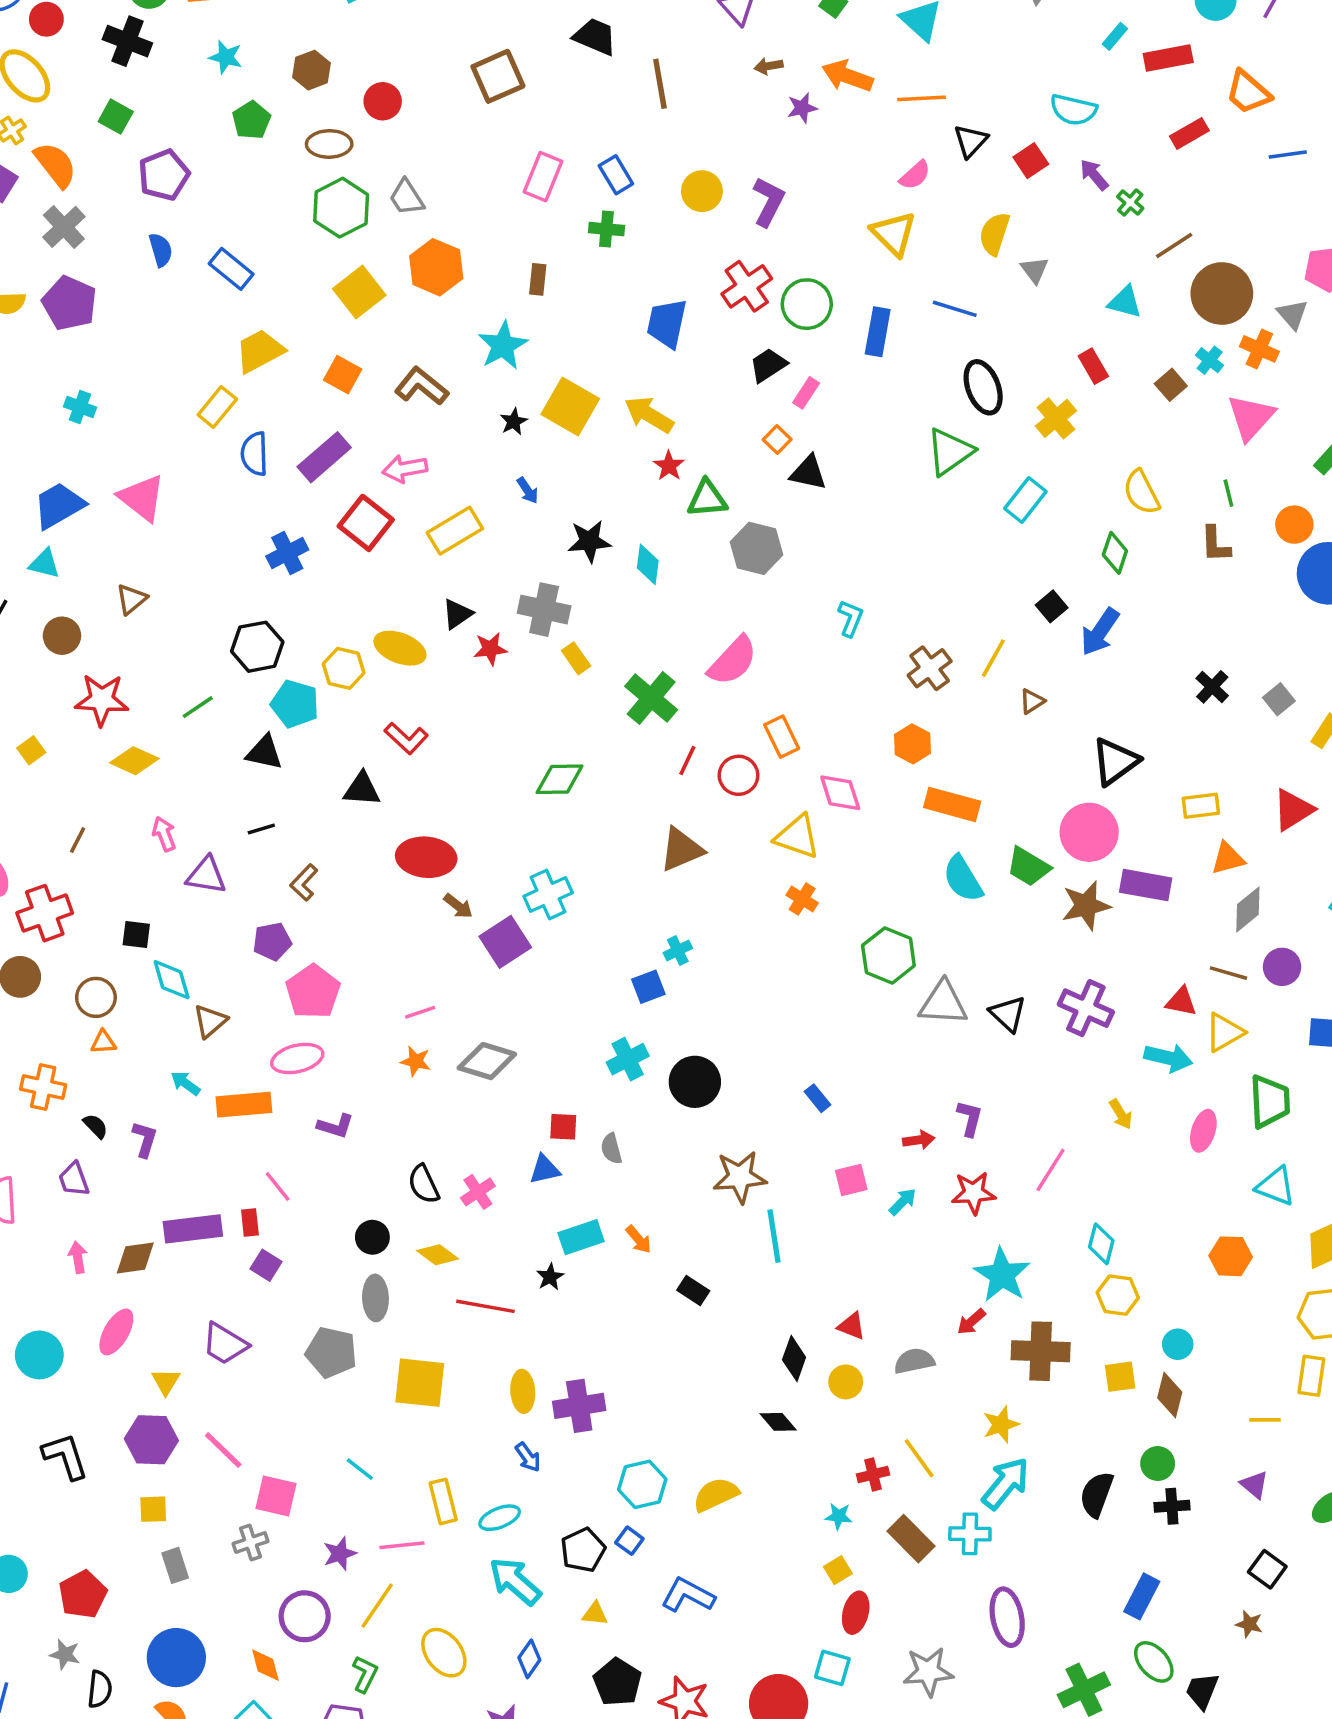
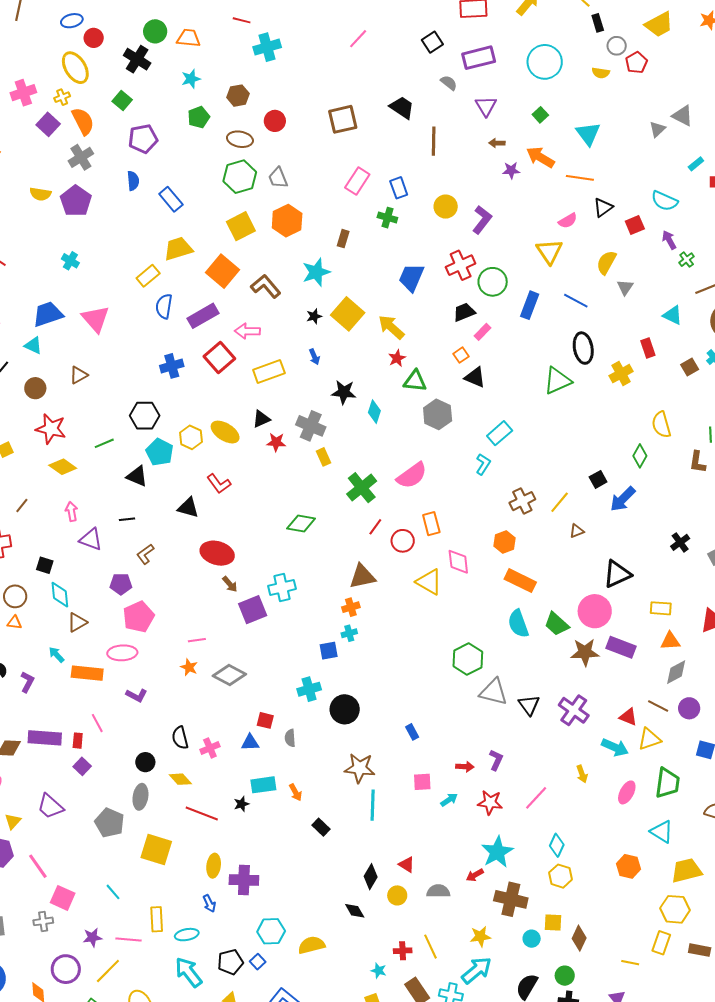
cyan star: (226, 57) -> (191, 79), turned 30
orange square: (343, 375) -> (222, 271), size x1.5
cyan rectangle: (1025, 500) -> (500, 433), moved
orange cross: (802, 899) -> (351, 607), moved, turned 30
cyan circle: (1178, 1344) -> (532, 939), moved

